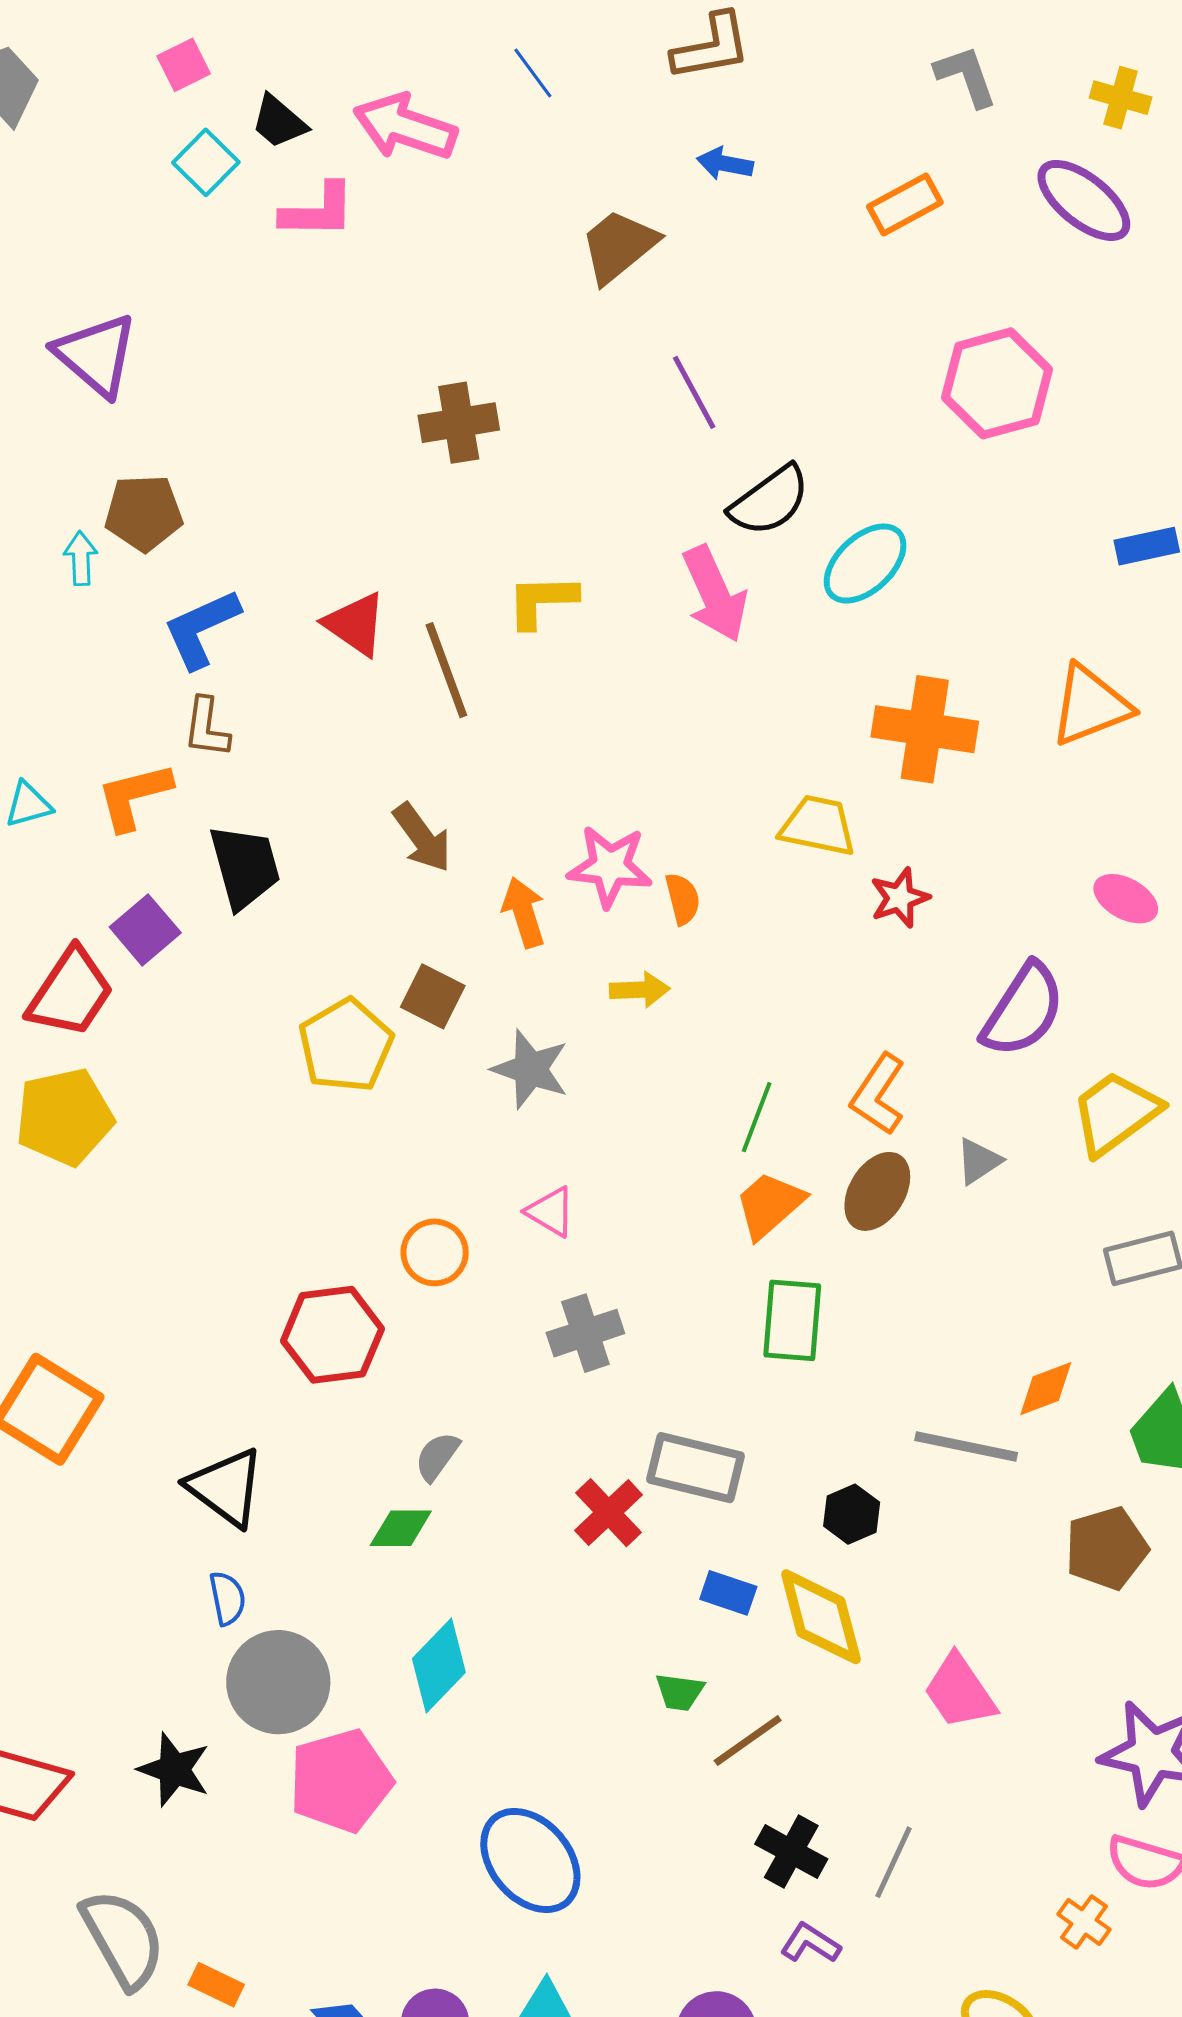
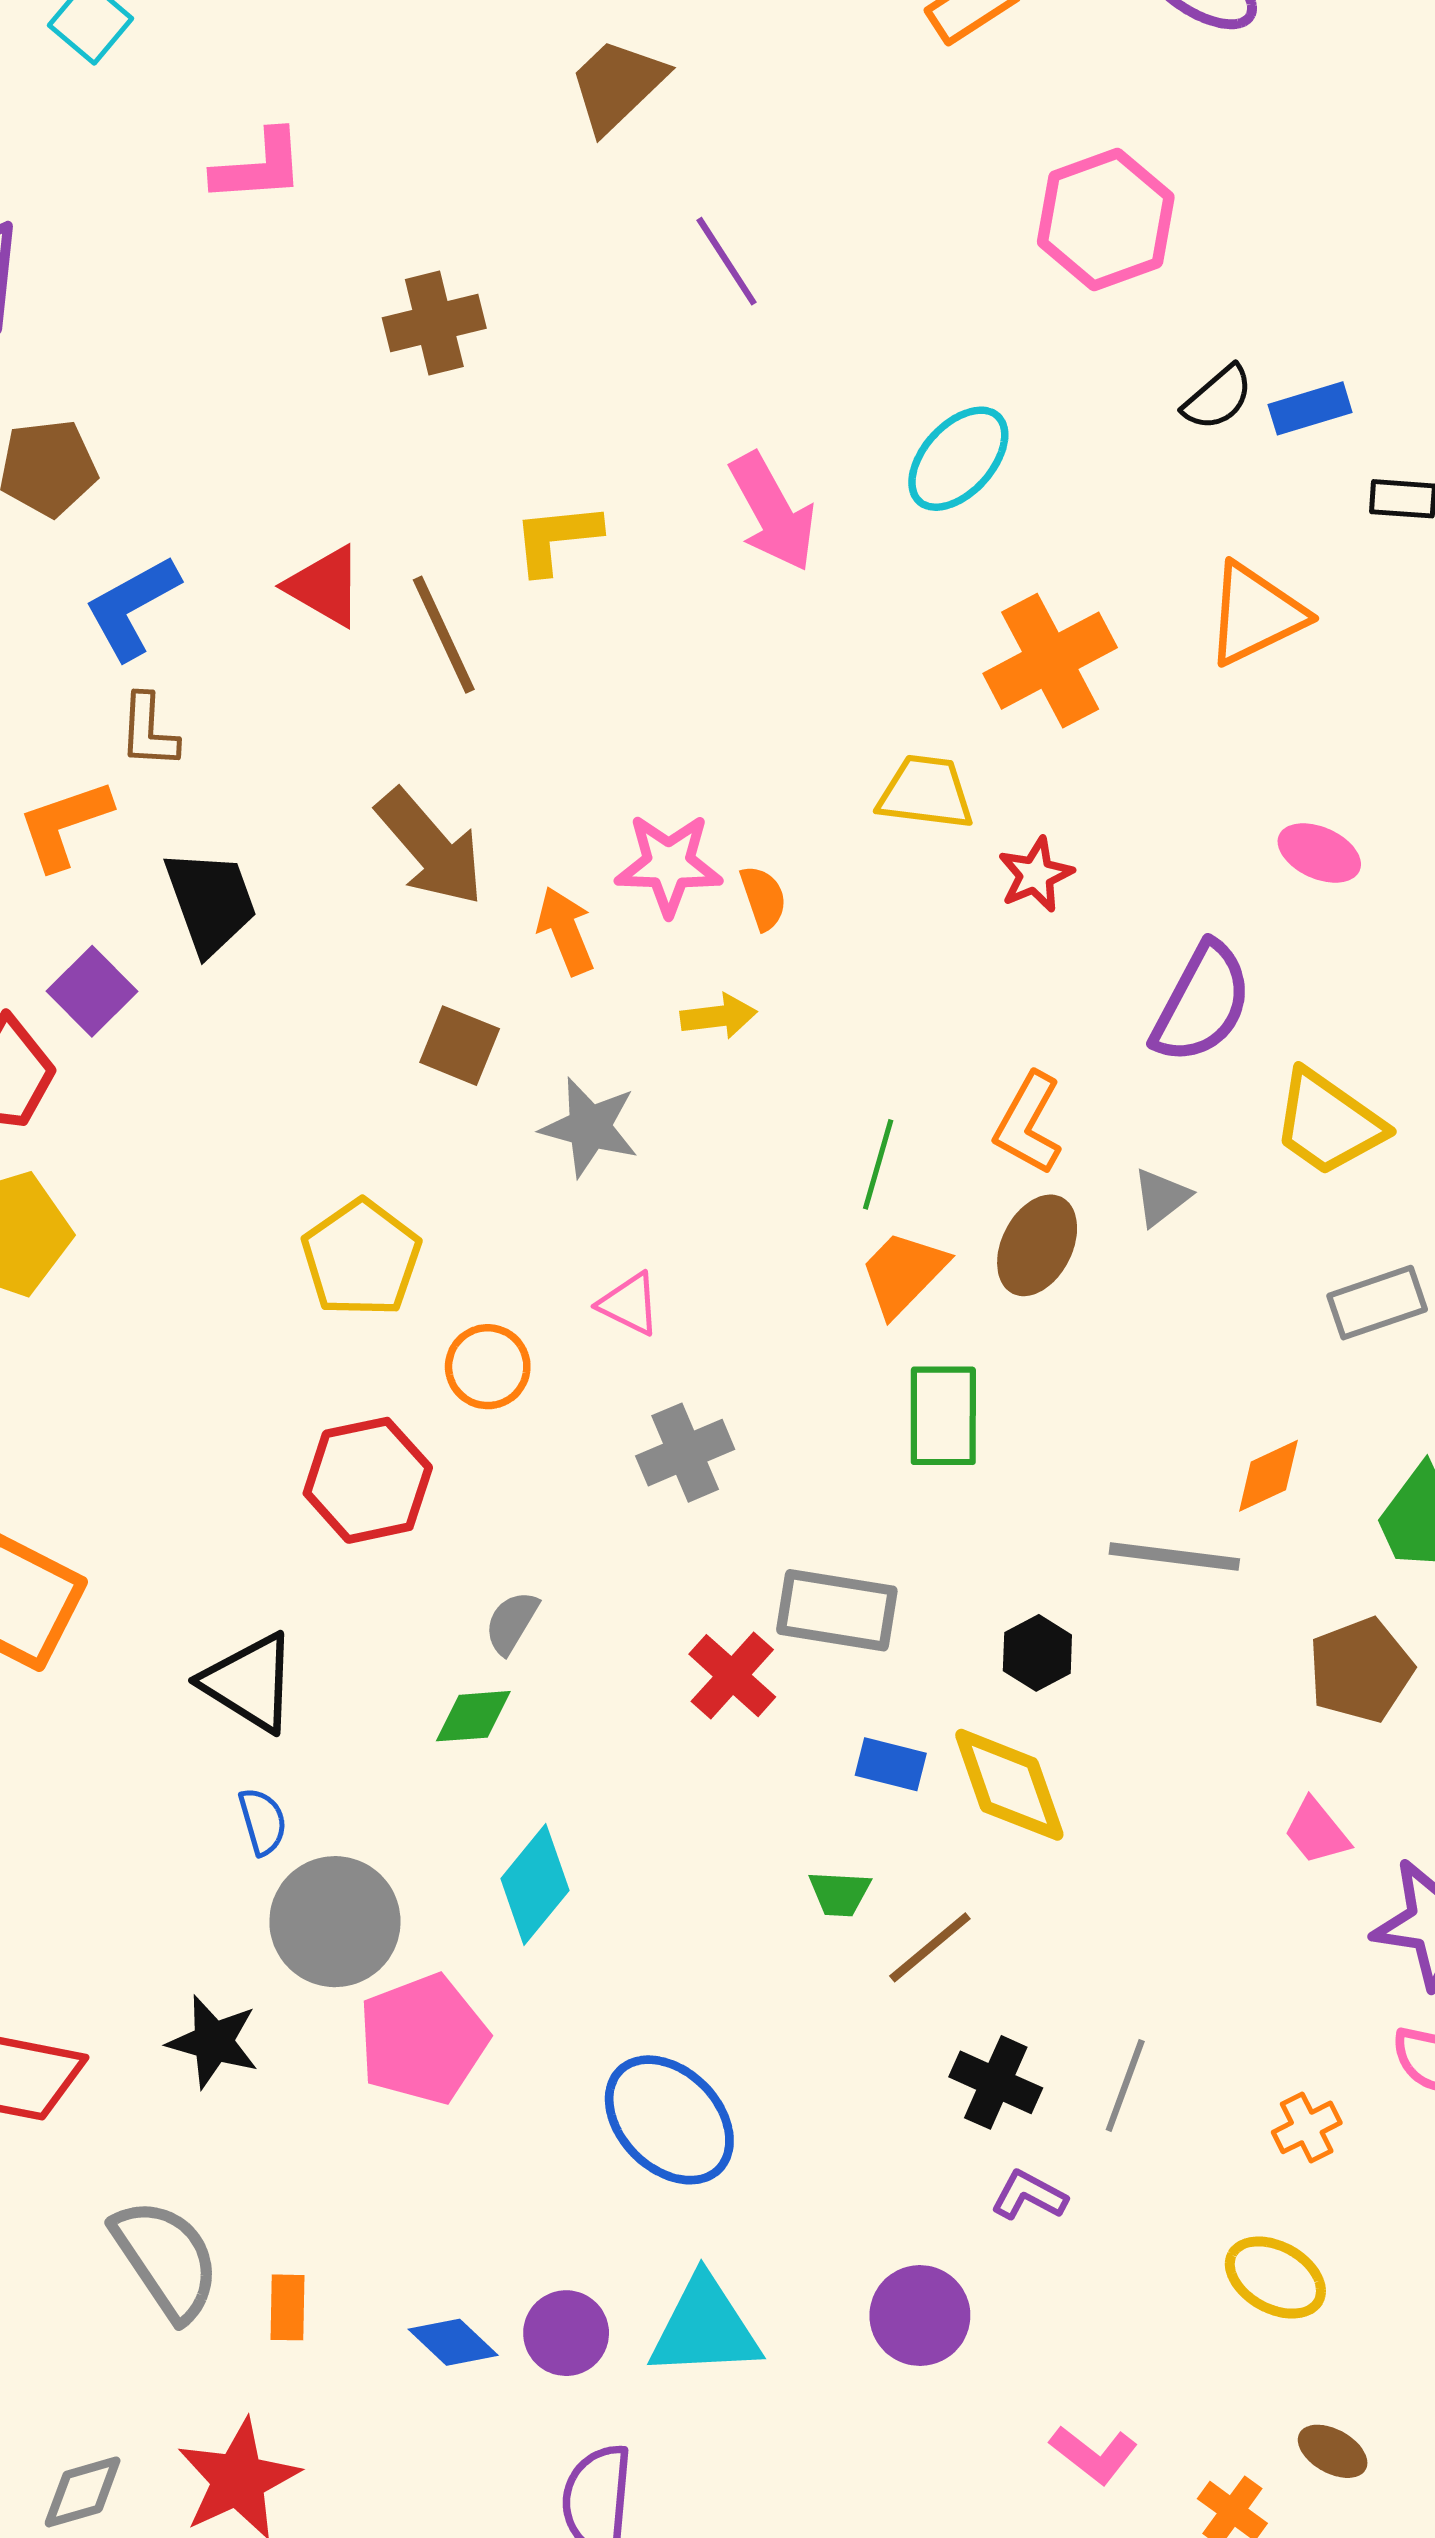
pink L-shape: (318, 211) -> (259, 167), moved
black semicircle: (770, 501) -> (1218, 398), moved, size x0.7
orange cross: (925, 729) -> (1050, 661), turned -32
brown arrow: (422, 838) -> (430, 847), size x1.4
yellow pentagon: (346, 1045) -> (361, 1258), moved
yellow trapezoid: (1116, 1113) -> (1328, 1123), turned -104
pink trapezoid: (960, 1692) -> (1317, 1832), moved, size x0.7
orange cross: (1084, 1922) -> (1307, 2127), moved, turned 32
orange rectangle: (216, 1985) -> (288, 2307), turned 70

